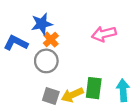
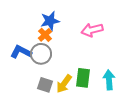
blue star: (42, 24) -> (50, 21), moved
blue L-shape: (16, 43) -> (21, 52), moved
yellow arrow: (72, 95) -> (64, 84), turned -30

